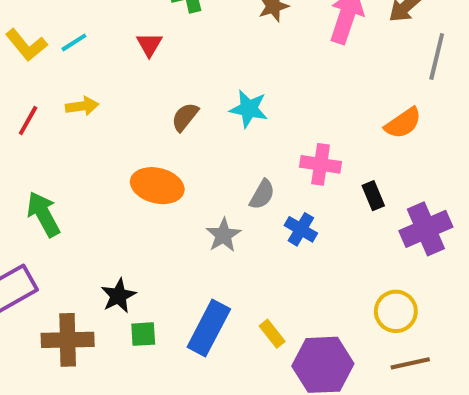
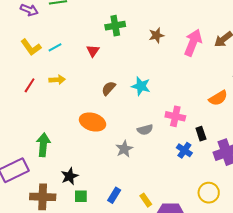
gray semicircle: (262, 195) -> (145, 130), turned 42
green arrow: (43, 214) -> (43, 145), moved, turned 30
blue cross: (301, 229) -> (184, 150), moved
blue rectangle: (209, 328) -> (114, 195), size x0.6

